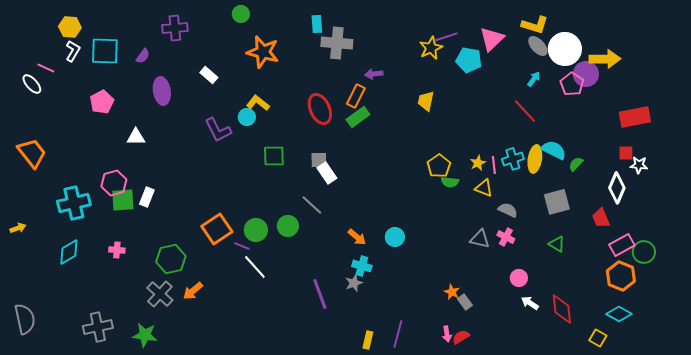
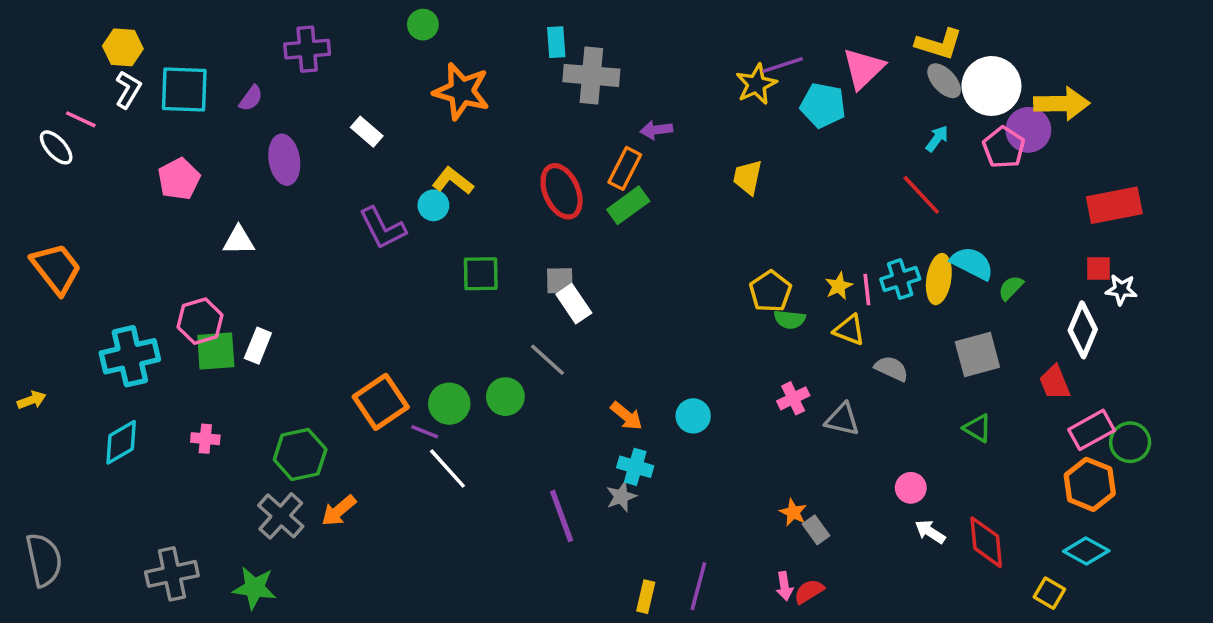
pink cross: (506, 237) -> (793, 398), moved, turned 36

